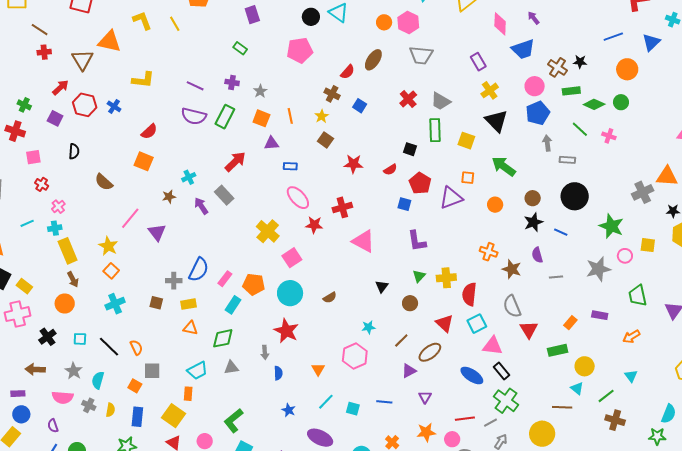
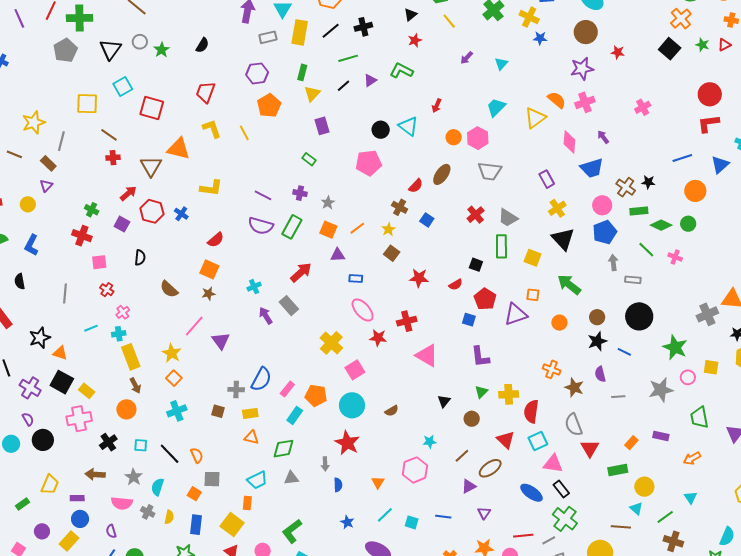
orange line: (290, 116) -> (357, 228), turned 63
brown star: (169, 197) -> (208, 294), moved

